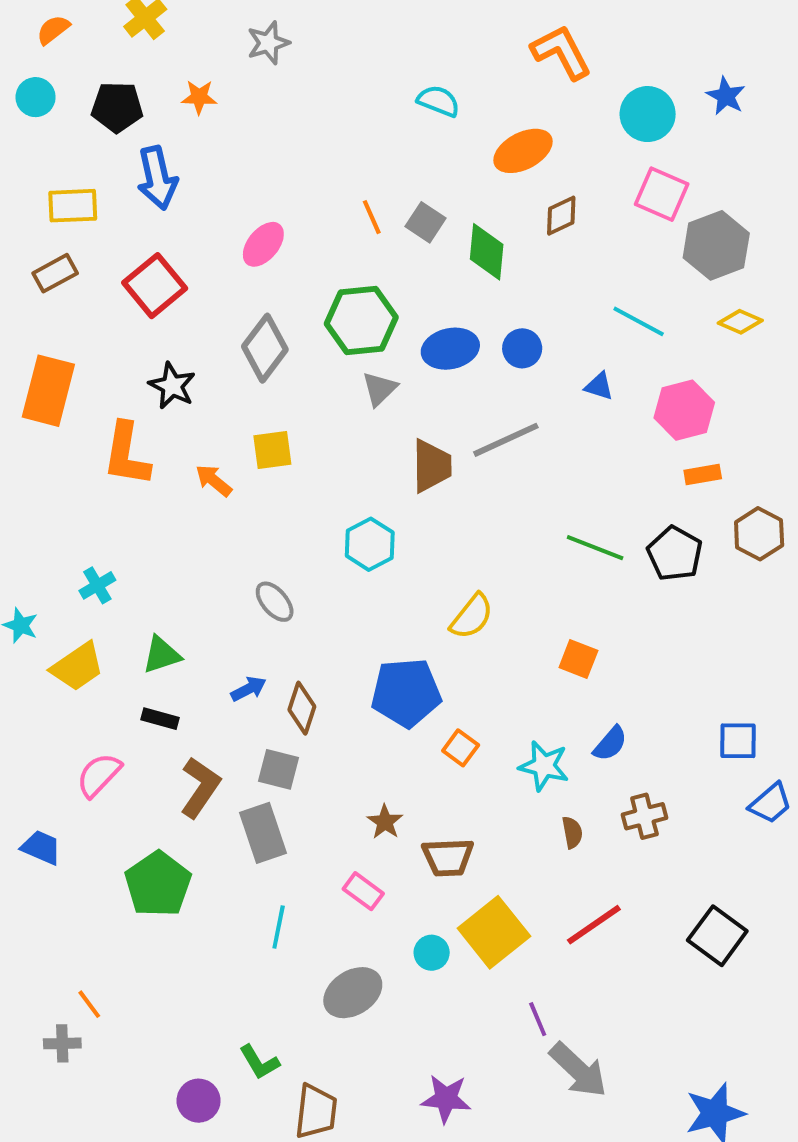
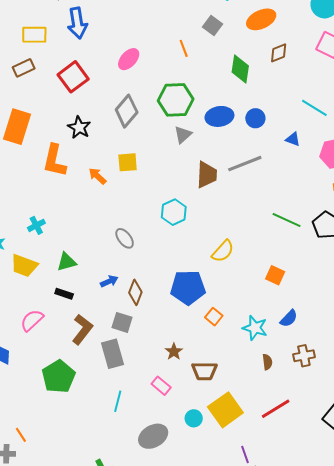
gray square: (425, 222) -> (213, 26), moved
yellow trapezoid: (77, 667) -> (24, 266), turned 52

